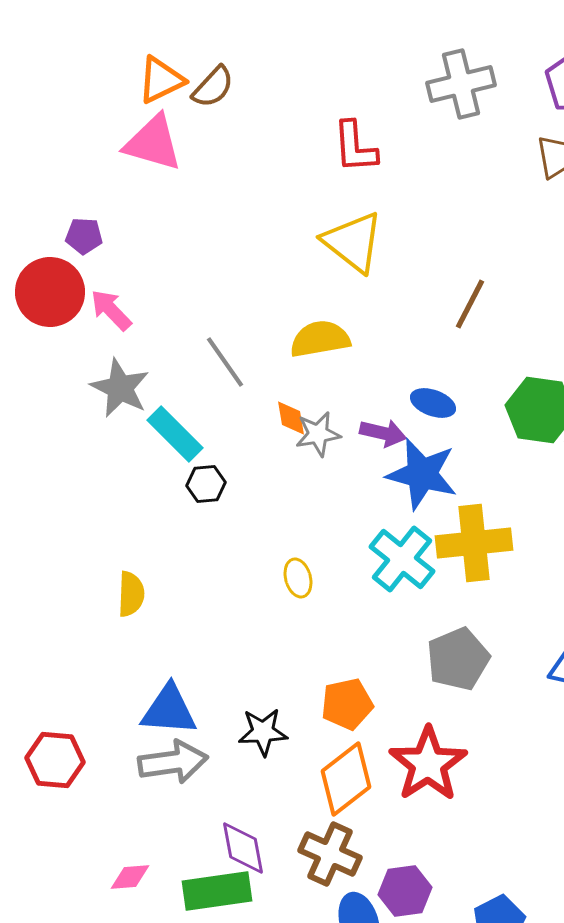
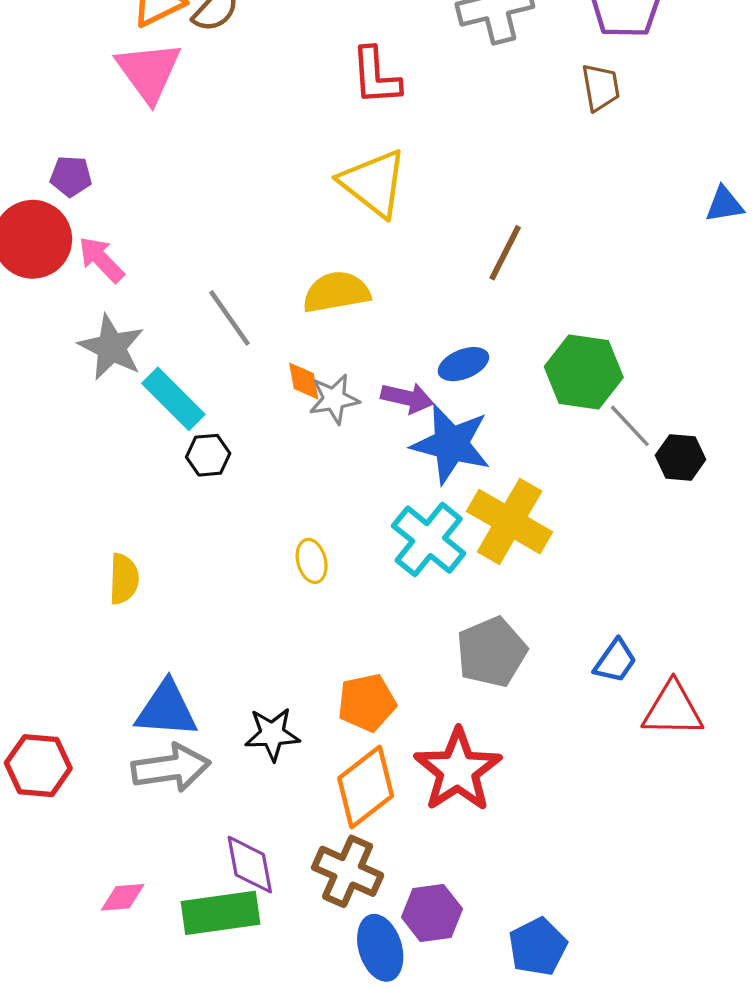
pink triangle: (153, 143) -> (149, 72), turned 38
blue ellipse: (433, 403) -> (463, 364), turned -42
yellow cross: (474, 543) -> (510, 522), turned 36

